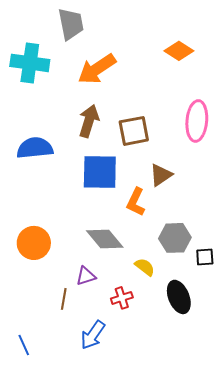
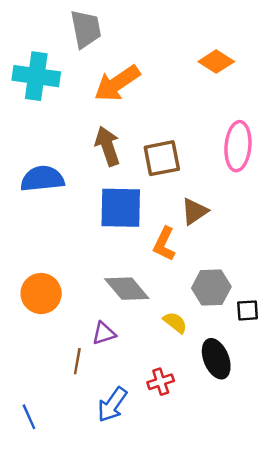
brown arrow: (89, 121) -> (107, 146), turned -36
red cross: (122, 298) -> (161, 382), moved

